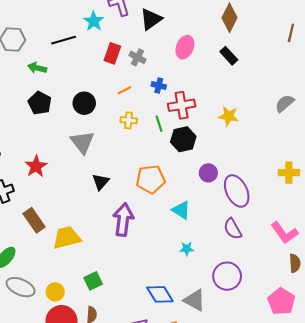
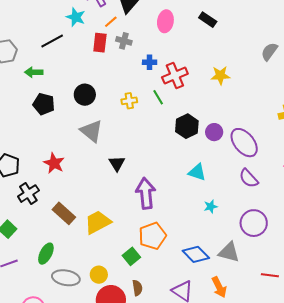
orange line: (124, 90) -> (111, 22), moved
black hexagon: (183, 139) -> (187, 126), moved
orange pentagon: (151, 179) -> (152, 236), moved

